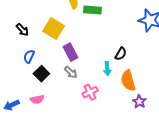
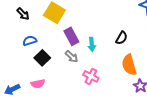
blue semicircle: (29, 56) -> (30, 41), turned 48
cyan arrow: (107, 69) -> (92, 44), moved
pink cross: (90, 92) -> (91, 76), turned -35

